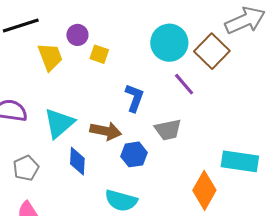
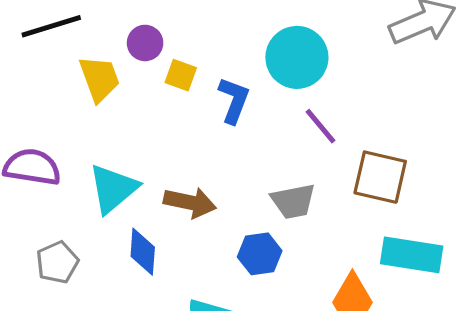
brown square: (212, 51) -> (380, 177), moved, turned -32
blue L-shape: (134, 98) -> (234, 100), moved
blue hexagon: (134, 154) -> (260, 254), moved

